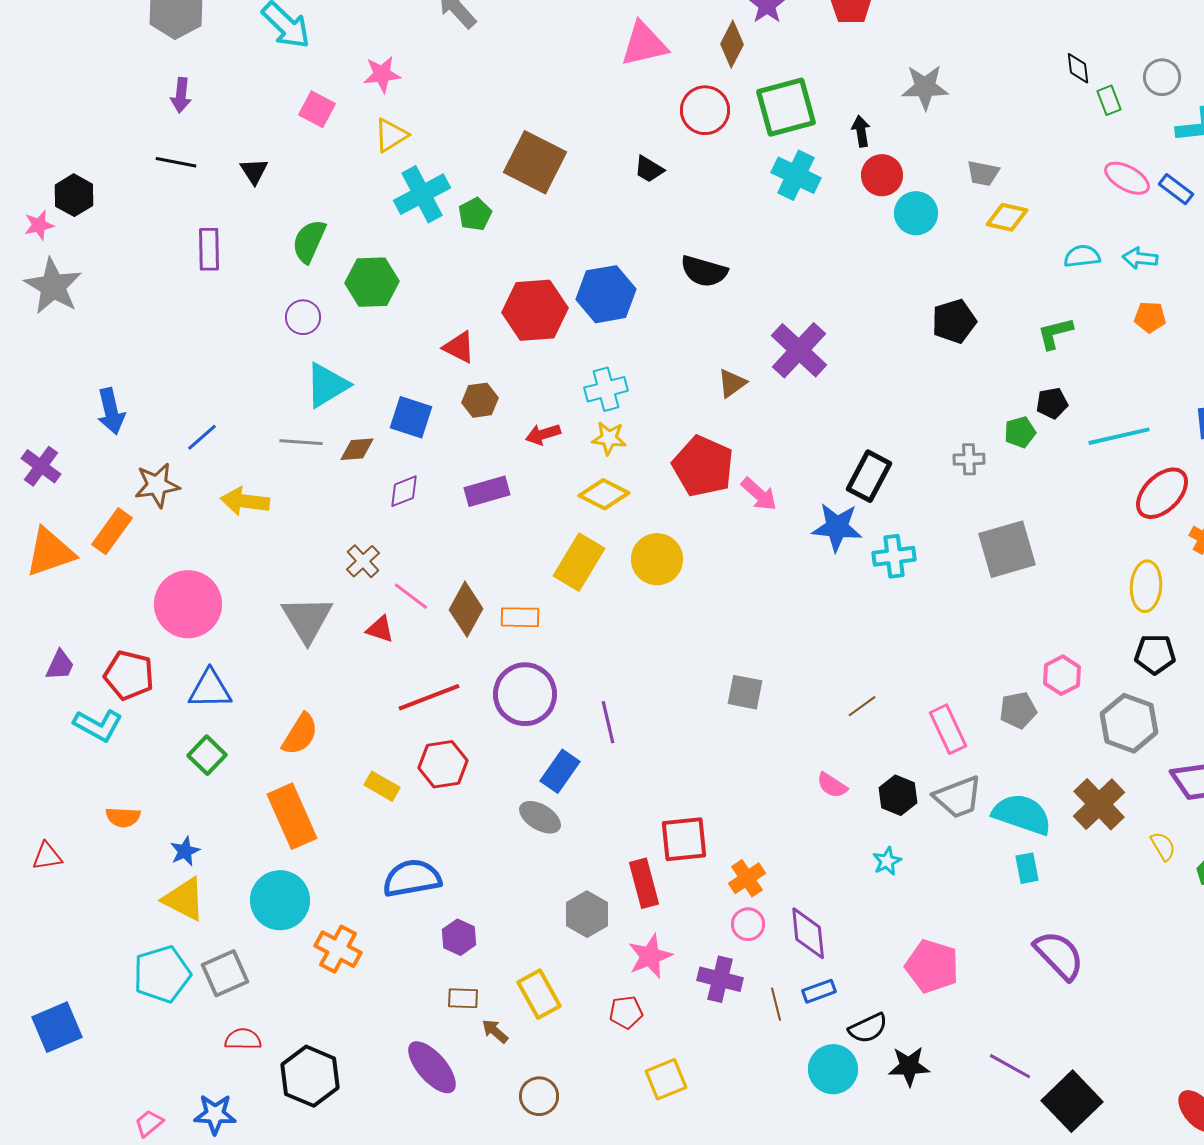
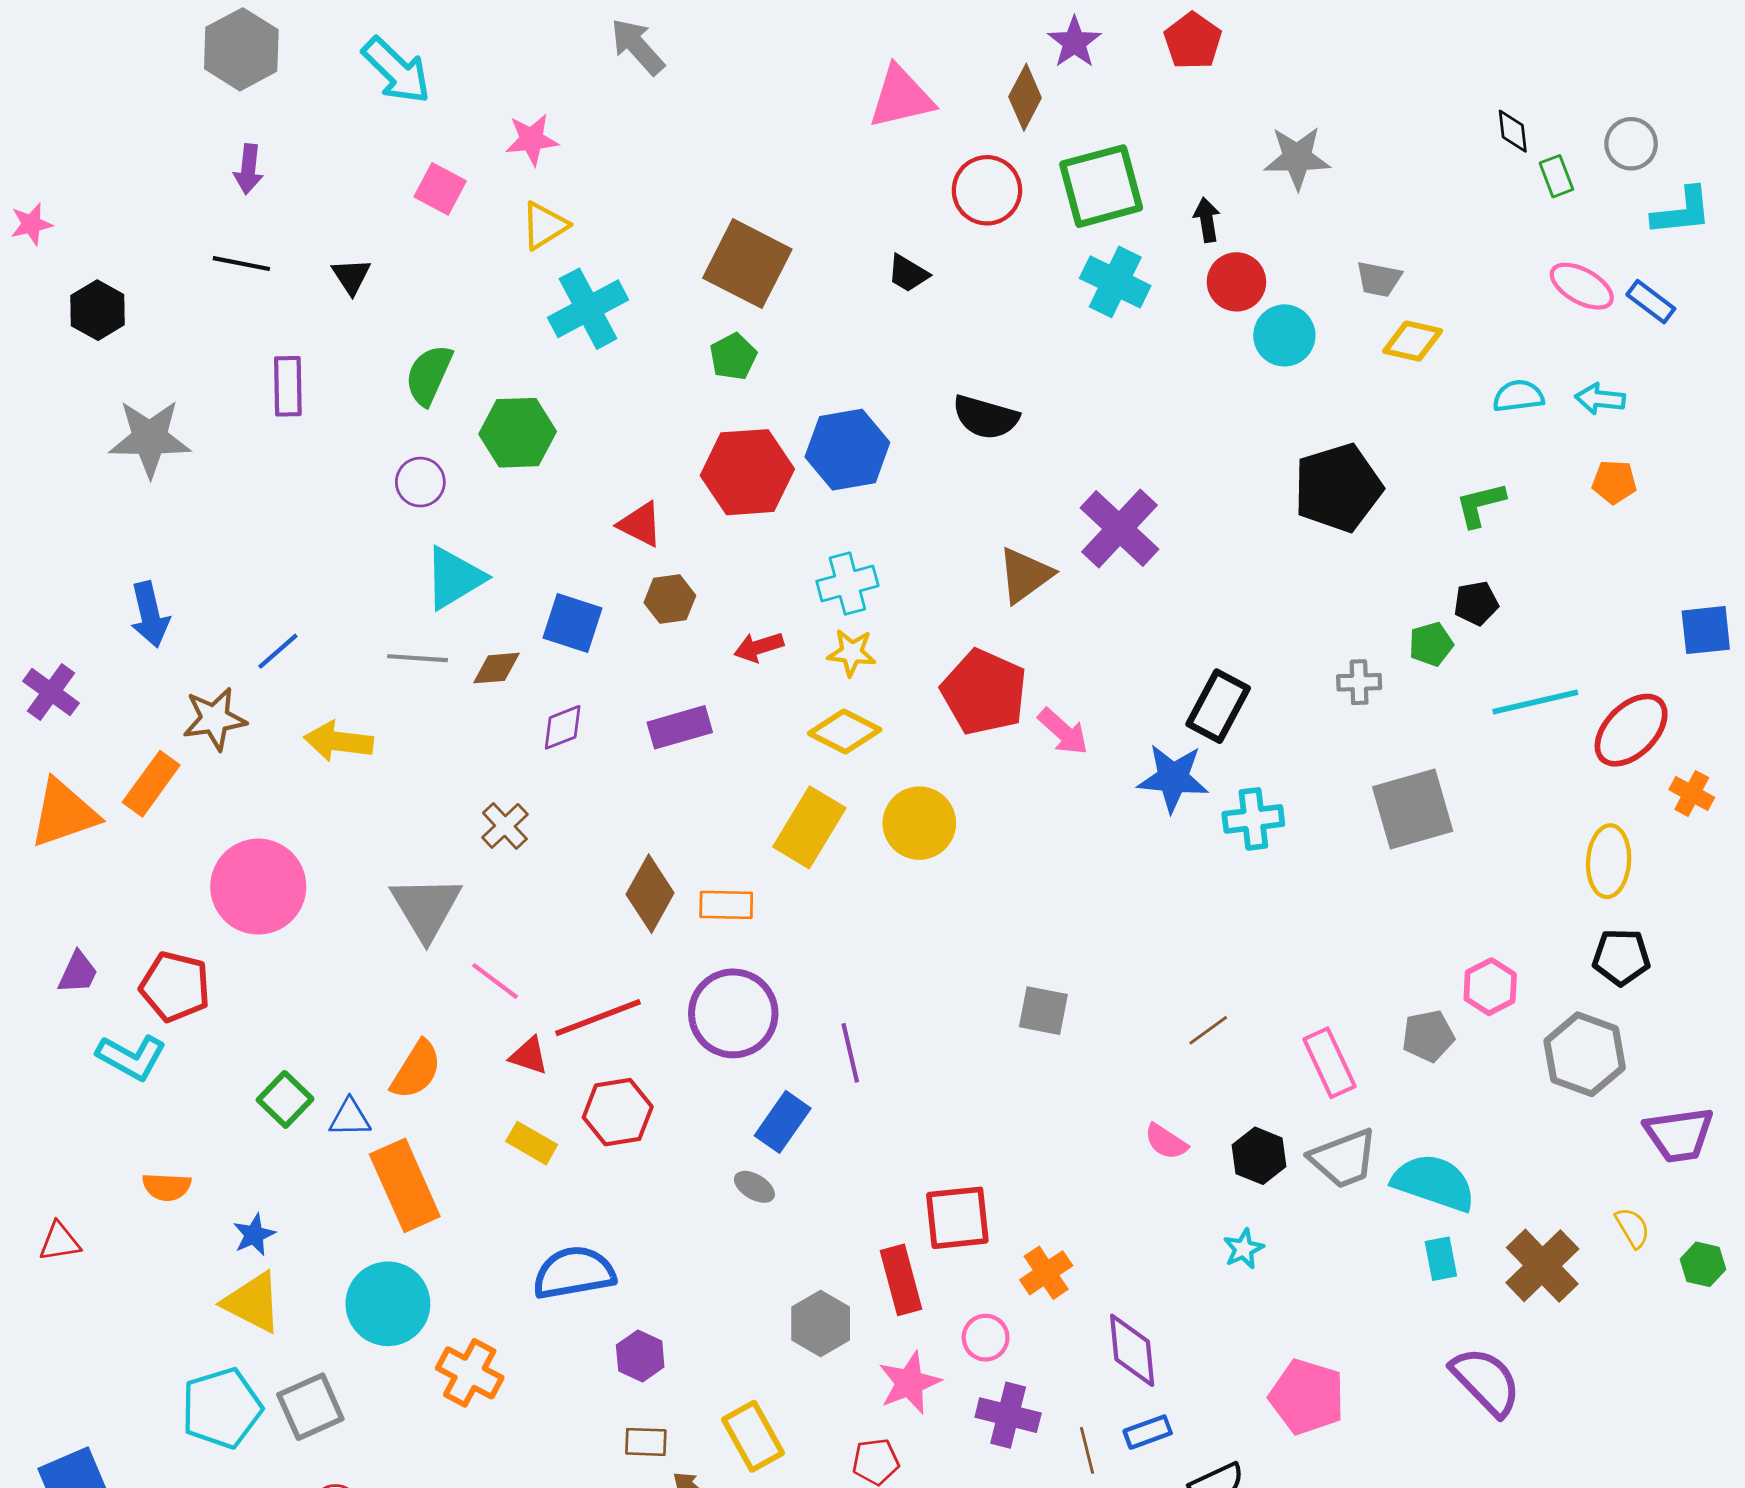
green pentagon: (475, 214) -> (733, 357), moved
pink star: (39, 225) -> (31, 224), moved
gray star: (53, 286) -> (150, 438), moved, turned -30
black pentagon: (954, 321) -> (1338, 488), size x1.4
brown triangle: (732, 383) -> (1025, 575), size x1.4
cyan line: (1119, 436) -> (1535, 702), moved
pink line: (411, 596) -> (495, 981), moved
red triangle: (380, 629) -> (529, 1056), moved
blue triangle: (210, 689) -> (350, 1118), moved, size x0.7
brown cross: (1099, 804) -> (1542, 1266), moved
gray ellipse: (540, 817) -> (754, 1187), size x0.7
pink circle: (748, 924) -> (986, 1338), moved

